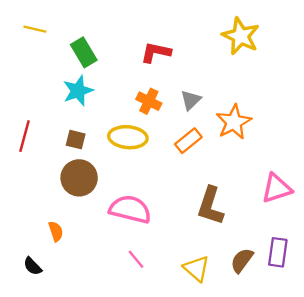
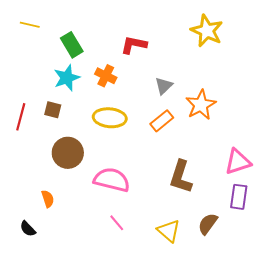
orange cross: (149, 101) -> (106, 76), moved
brown square: (76, 140) -> (53, 110), moved
purple rectangle: (278, 252) -> (239, 197), moved

